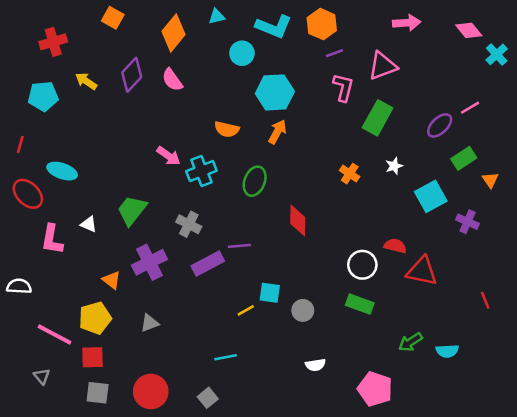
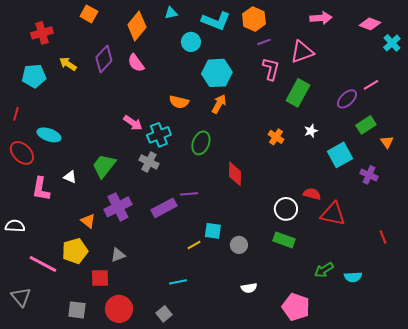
pink diamond: (469, 30) -> (370, 24), turned -30
gray cross: (189, 224) -> (149, 162), moved
red square: (92, 357) -> (100, 278), moved
gray triangle: (42, 376) -> (21, 297), moved, size x1.5

